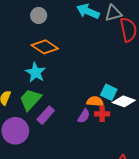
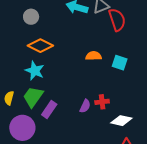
cyan square: (109, 92) -> (120, 63), moved
orange semicircle: (95, 101) -> (94, 56), moved
white diamond: (124, 101) -> (121, 121), moved

